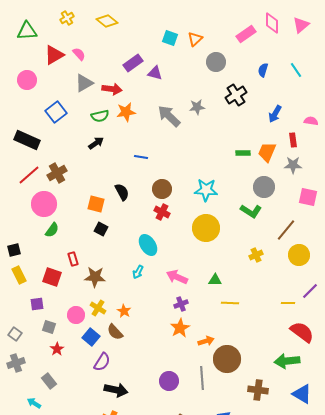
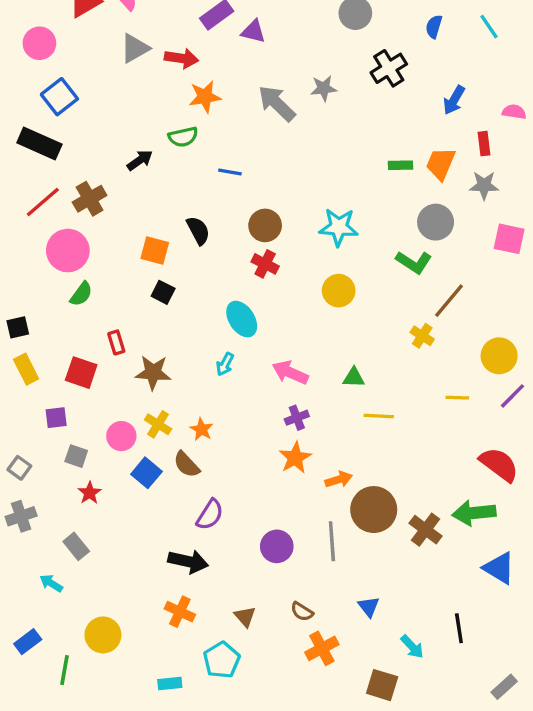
blue square: (56, 112) -> (59, 97), moved
green semicircle: (100, 116) -> (183, 137), moved
black arrow: (96, 143) -> (140, 160), moved
yellow circle: (206, 228) -> (339, 291), size x0.7
brown line: (286, 230) -> (449, 301), moved
yellow cross: (256, 255) -> (422, 336), turned -32
yellow circle: (299, 255) -> (499, 356), moved
yellow line: (288, 303) -> (457, 398), moved
purple semicircle: (102, 362) -> (210, 515), moved
brown cross: (258, 390) -> (426, 530), moved, turned 30

